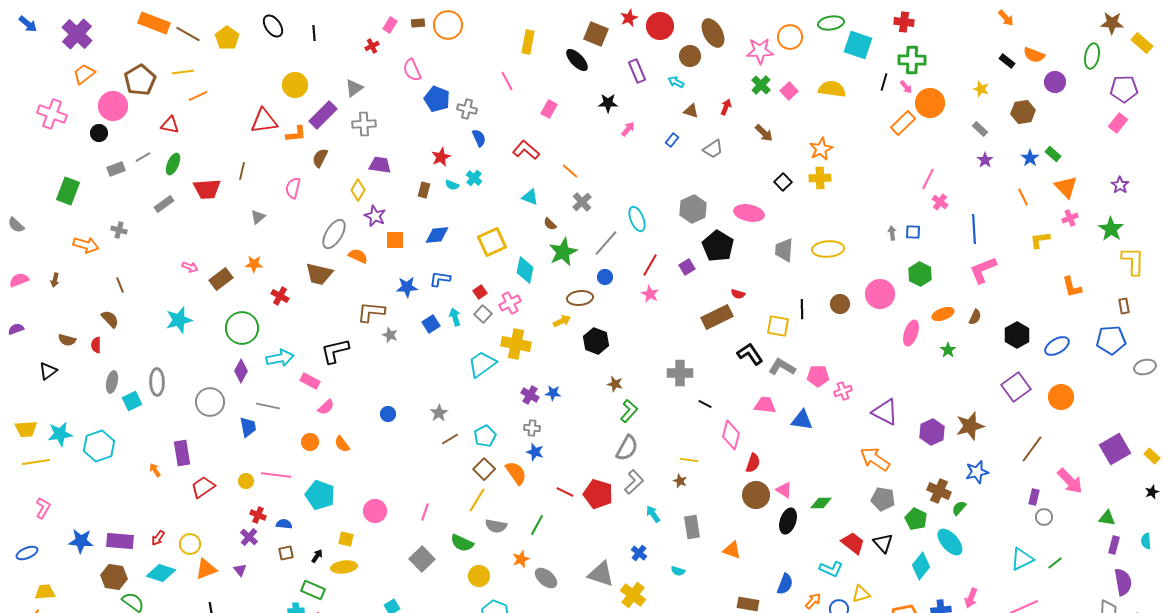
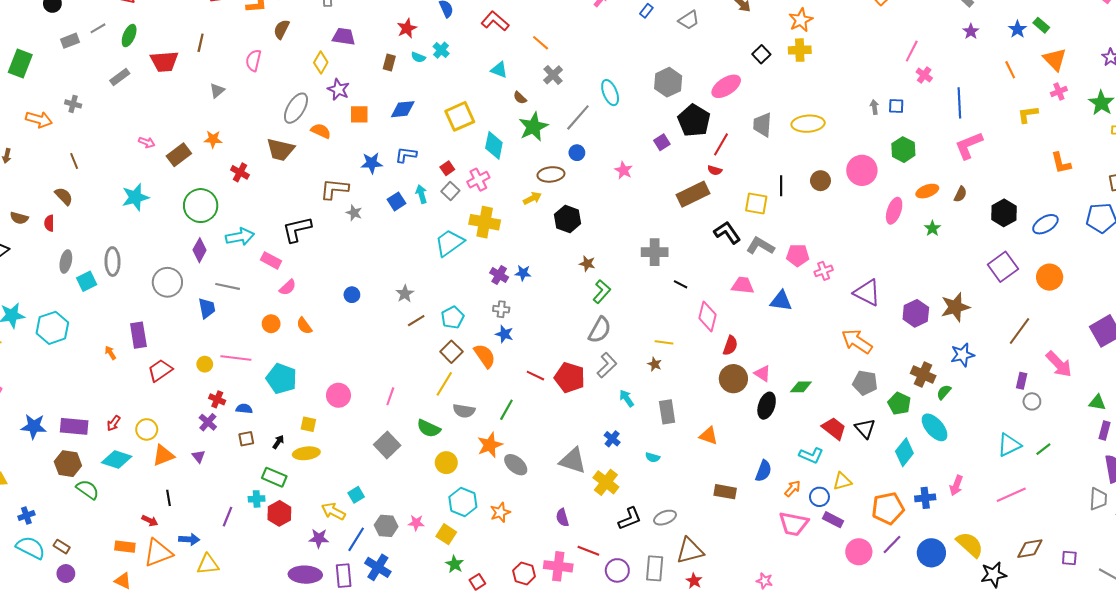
pink ellipse: (749, 213) -> (726, 86), turned -44
red line: (650, 265) -> (721, 144), moved
orange star: (521, 559) -> (490, 445), size x1.4

